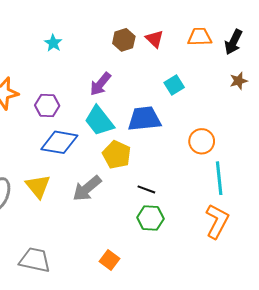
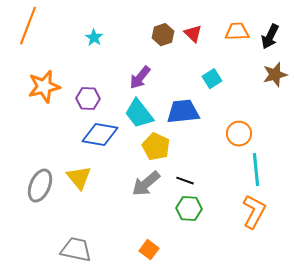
brown star: (239, 81) -> (275, 75), size x1.4
gray arrow: (87, 188) -> (146, 184), moved

